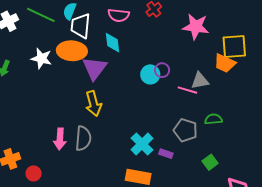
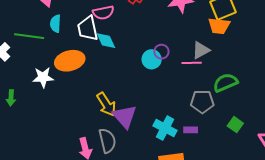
white trapezoid: (81, 26) -> (88, 28), moved
purple triangle: (95, 68) -> (125, 117), moved
green semicircle: (213, 119) -> (225, 83), size x1.4

